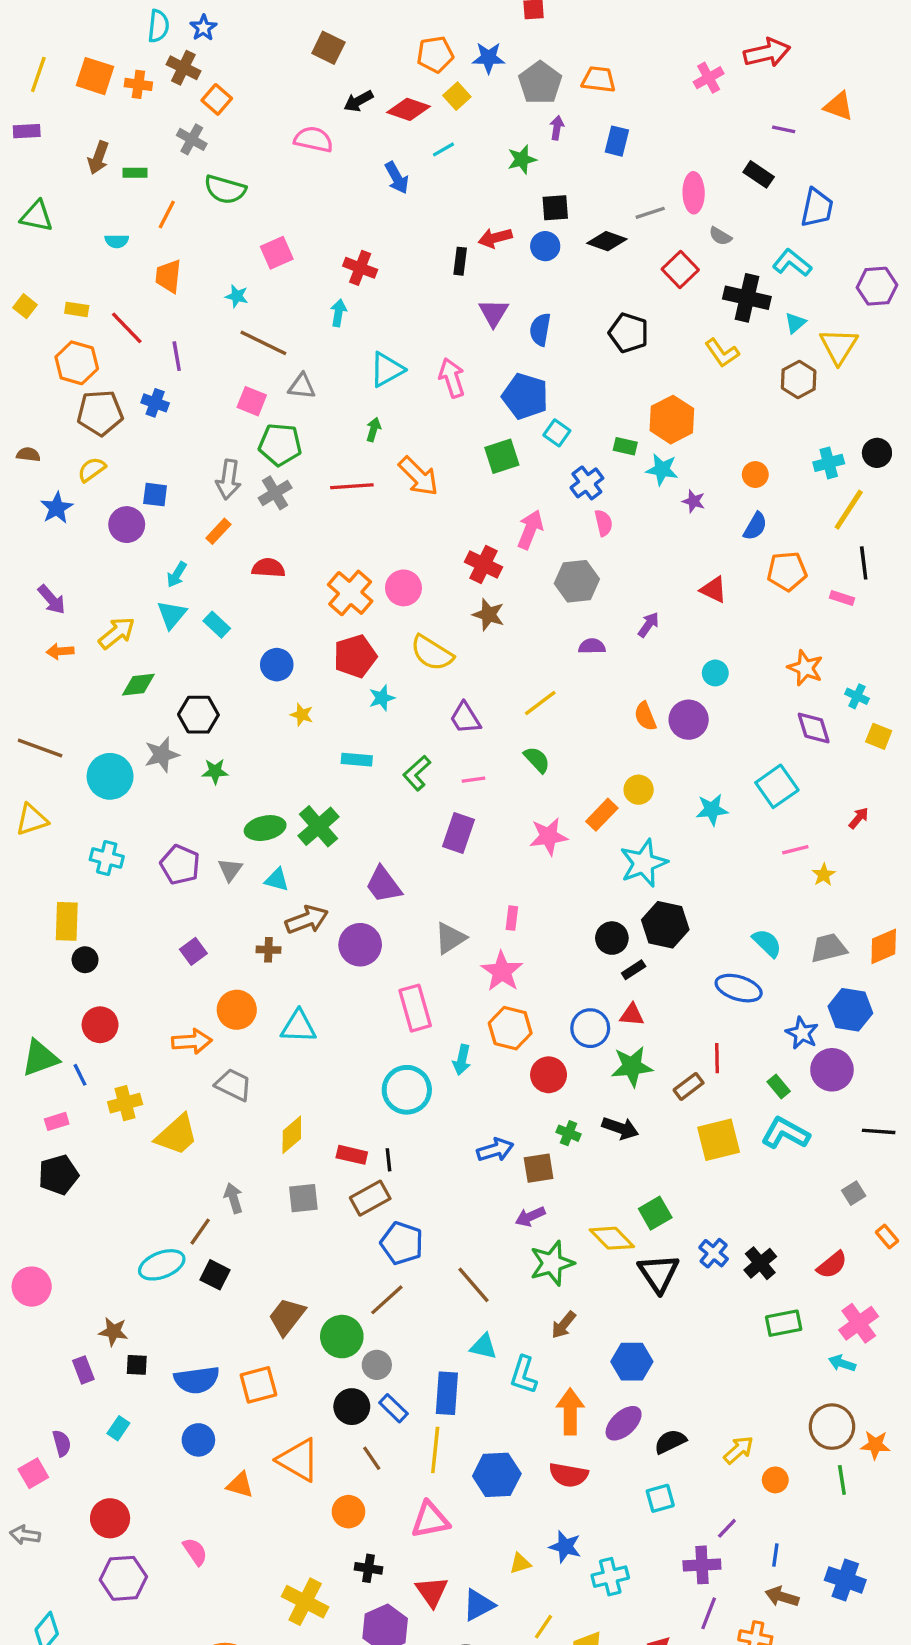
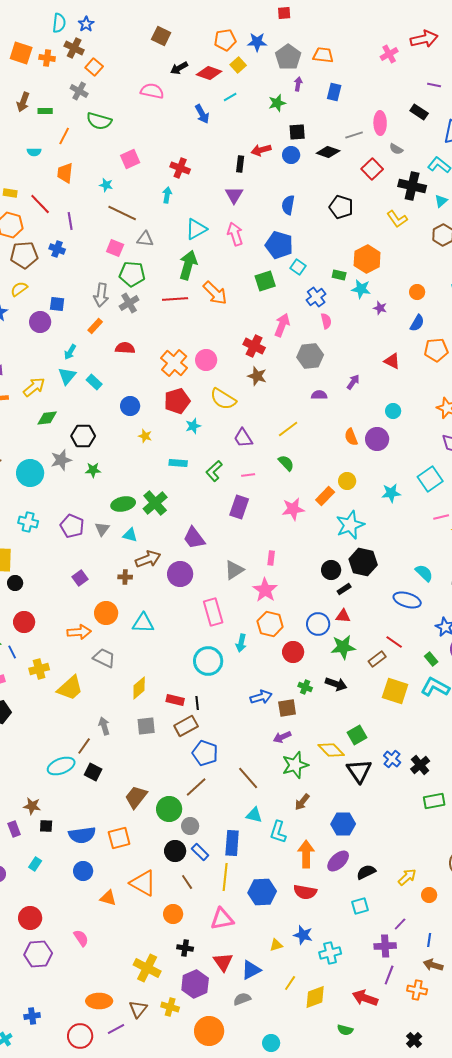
purple triangle: (494, 313) -> (234, 195), moved
green arrow: (373, 430) -> (188, 265), size x2.0
red line: (717, 1058) -> (394, 642), turned -54
yellow square: (719, 1140) -> (395, 691), turned 32

